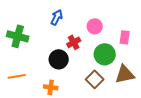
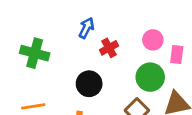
pink circle: (95, 26) -> (153, 40), moved
red cross: (74, 42) -> (109, 48), moved

